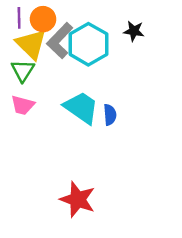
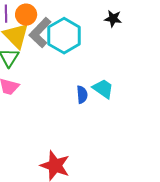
black star: (134, 31) -> (113, 19), moved
cyan trapezoid: (81, 108) -> (103, 89), moved, size x0.7

